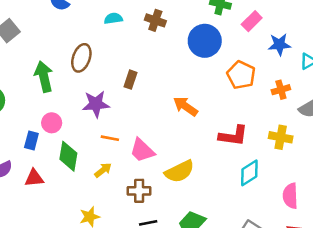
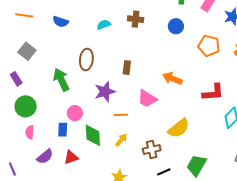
blue circle: (205, 41) -> (176, 26), size x0.6
pink trapezoid: (142, 150) -> (147, 99), moved

